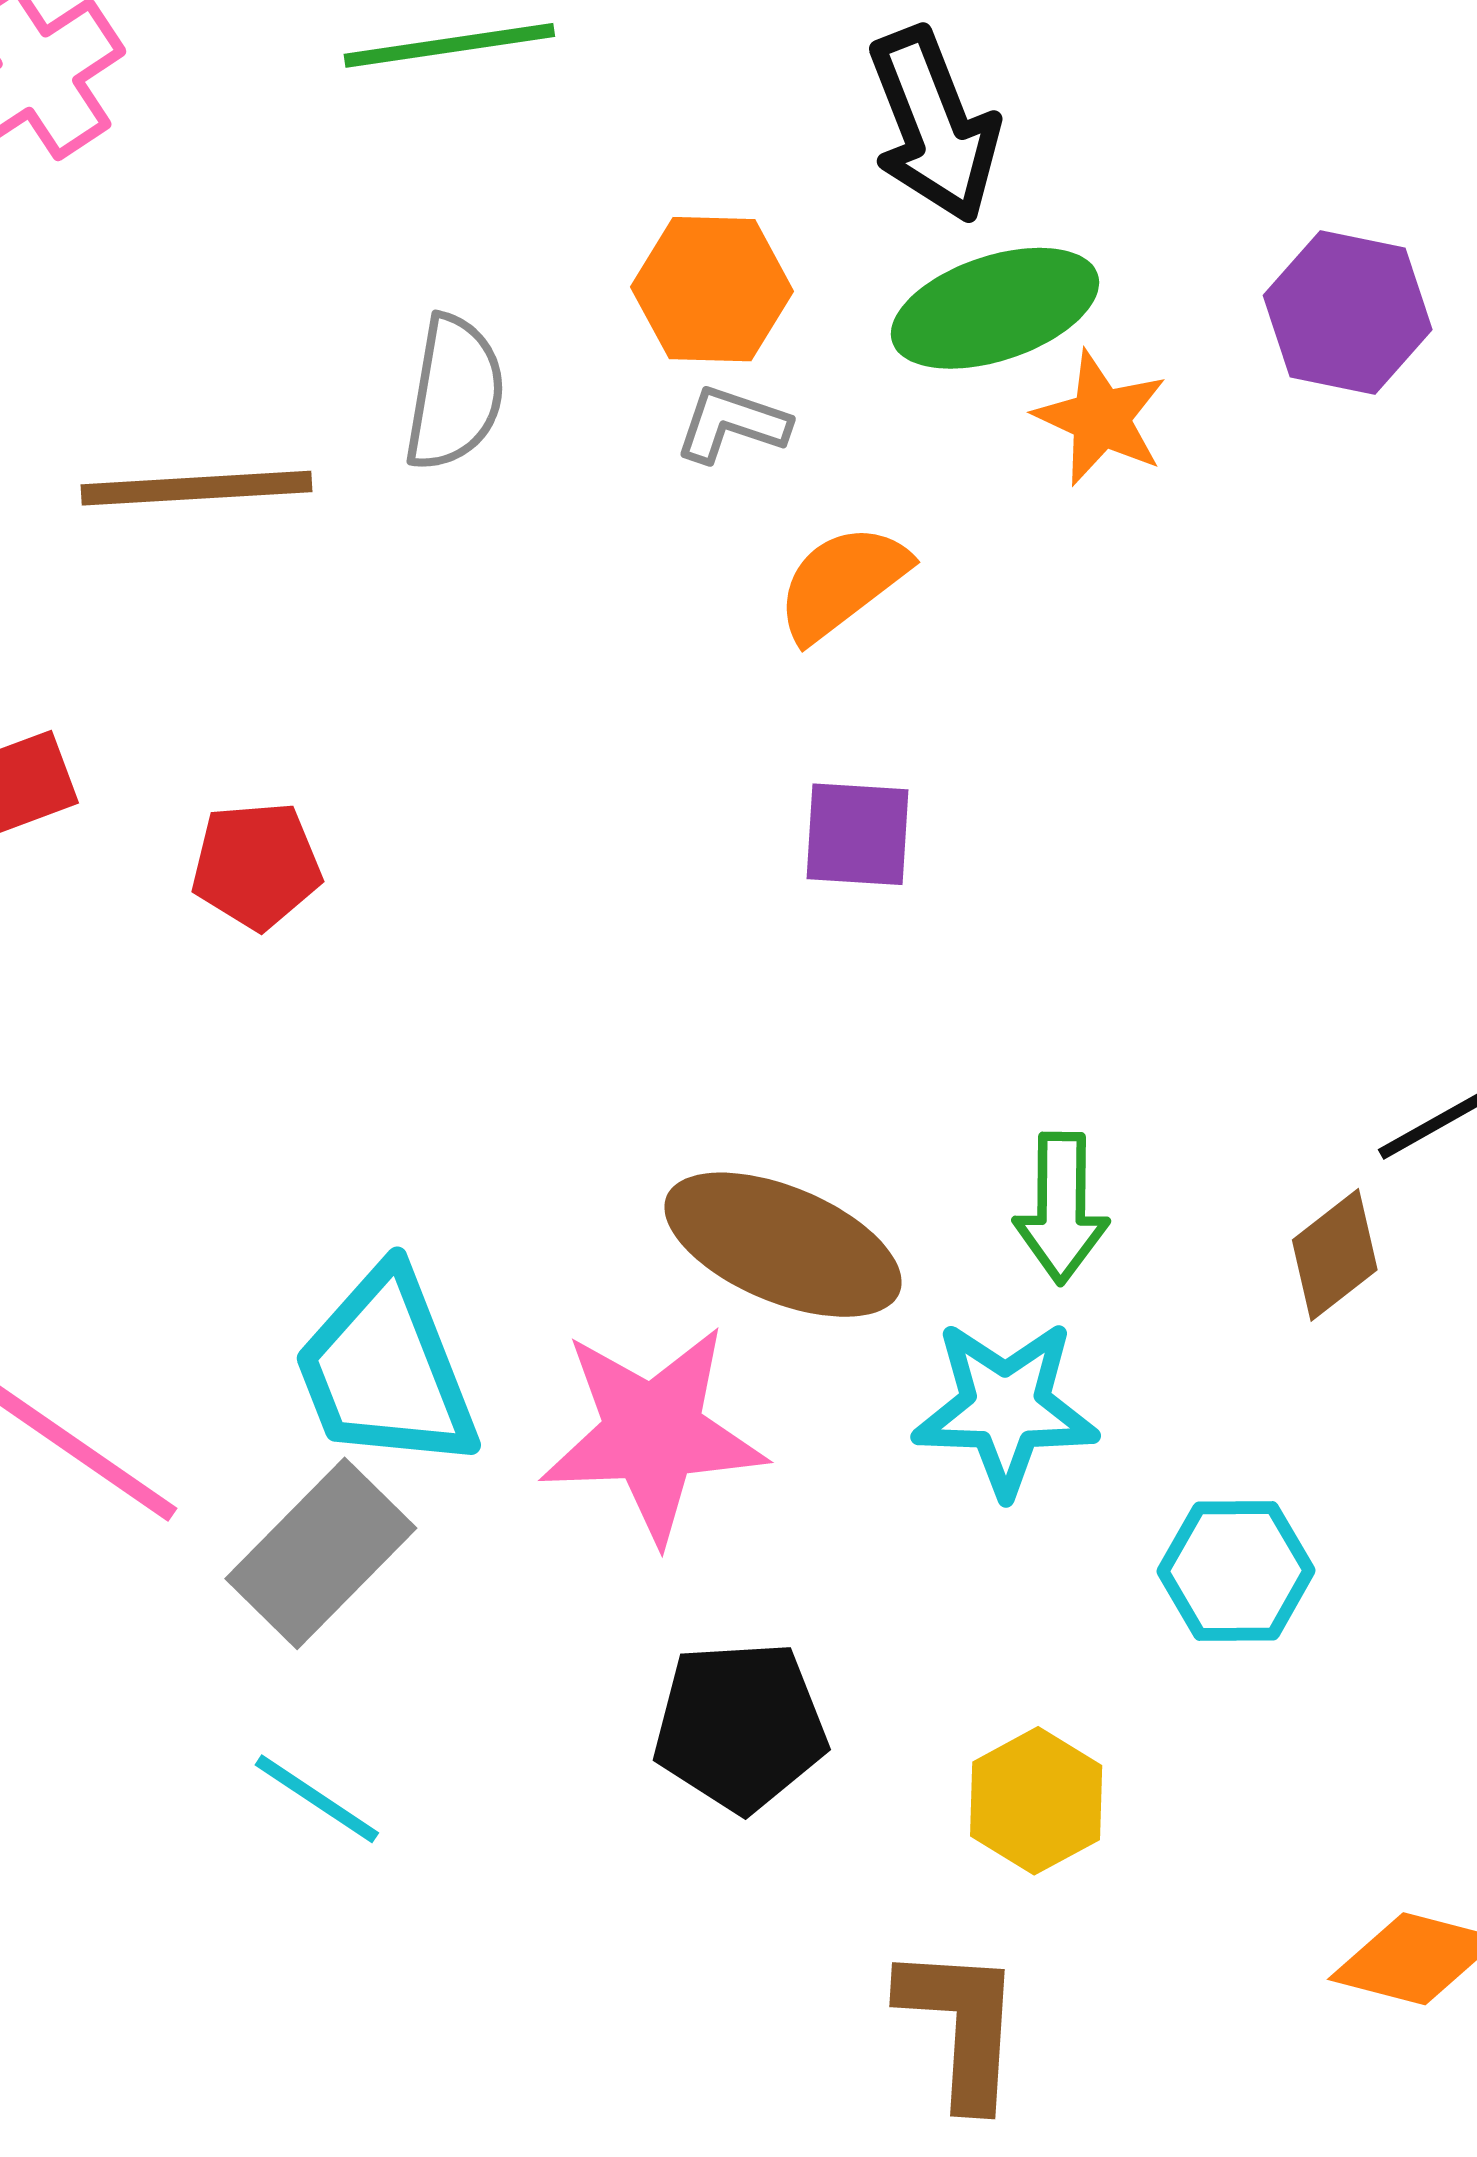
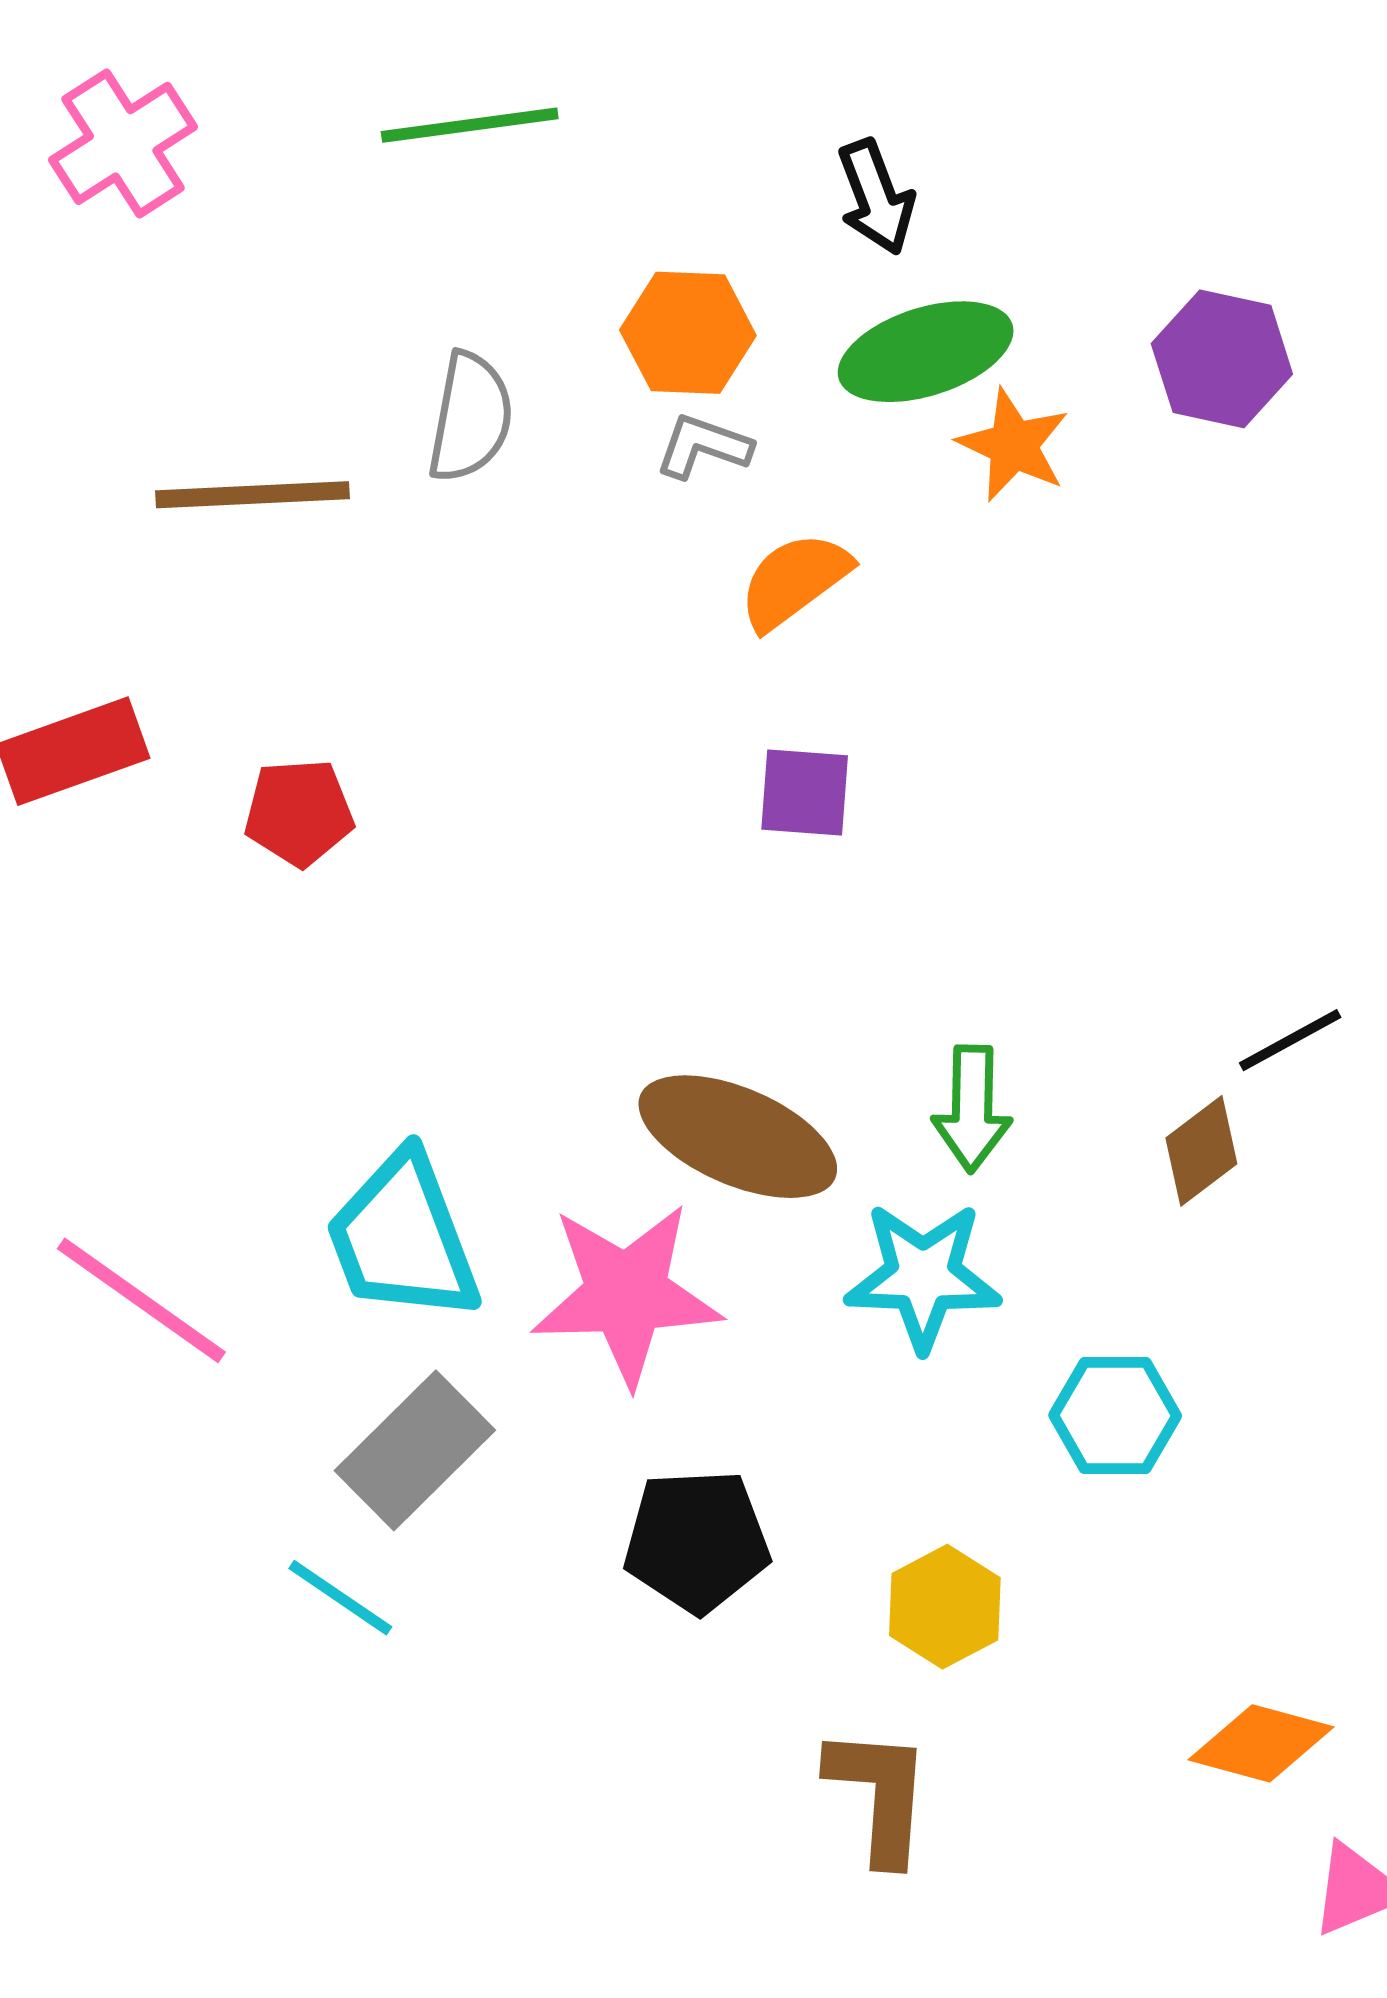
black arrow: (934, 125) -> (876, 197), size x0.7
gray rectangle: (321, 1553) -> (415, 1450), moved

